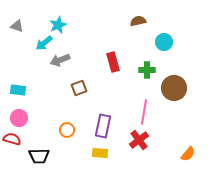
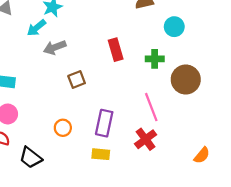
pink line: (144, 112) -> (151, 107), turned -30
black trapezoid: (39, 156) -> (31, 158), turned 40

